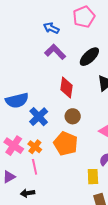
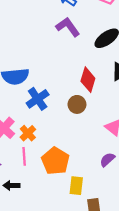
red diamond: (67, 88) -> (88, 80), moved
orange pentagon: (66, 144) -> (55, 161), moved
yellow rectangle: (93, 177) -> (76, 186), moved

